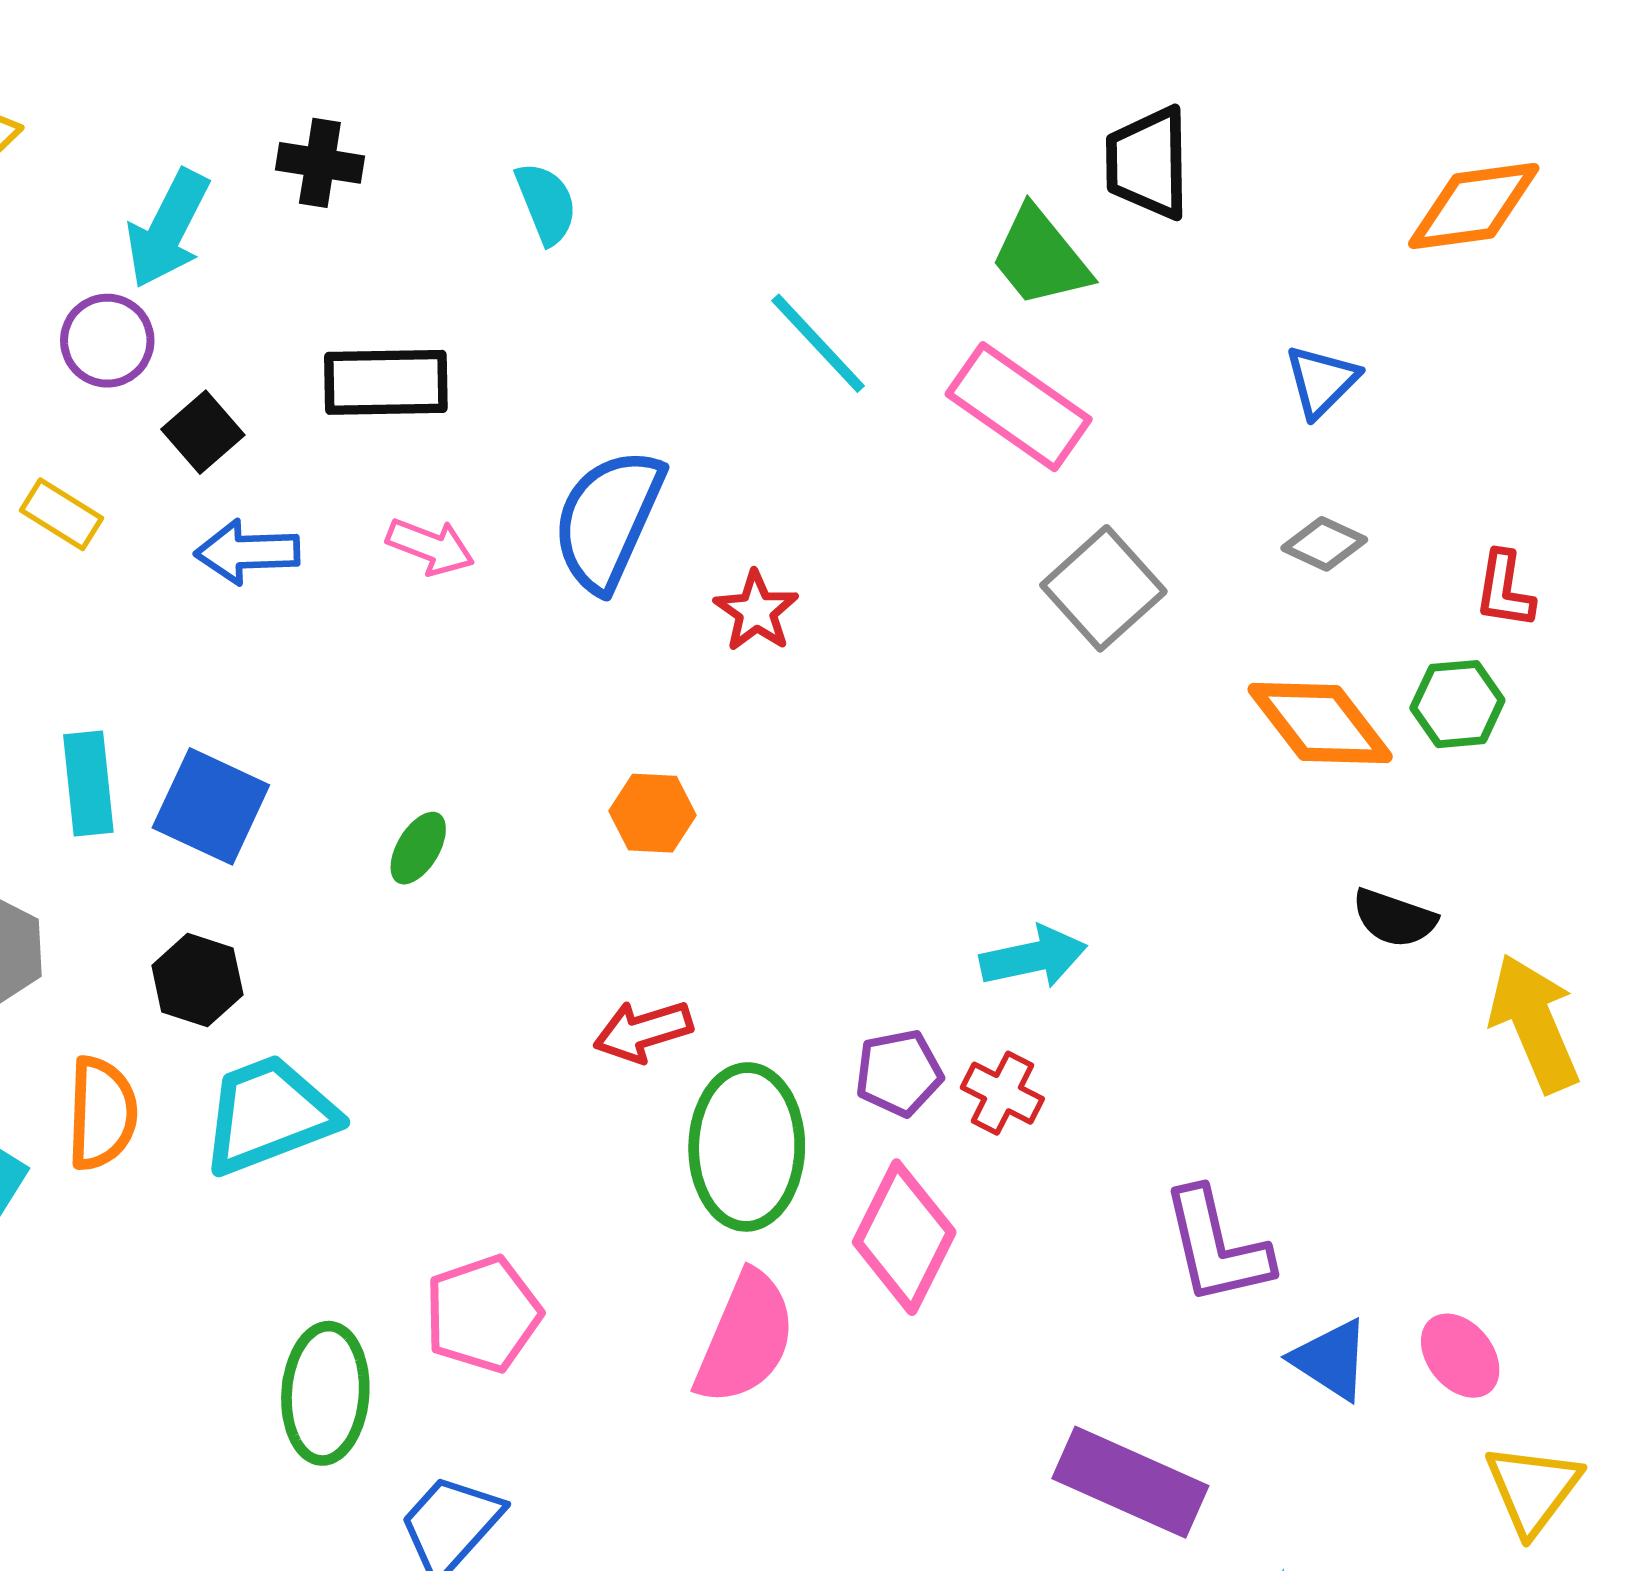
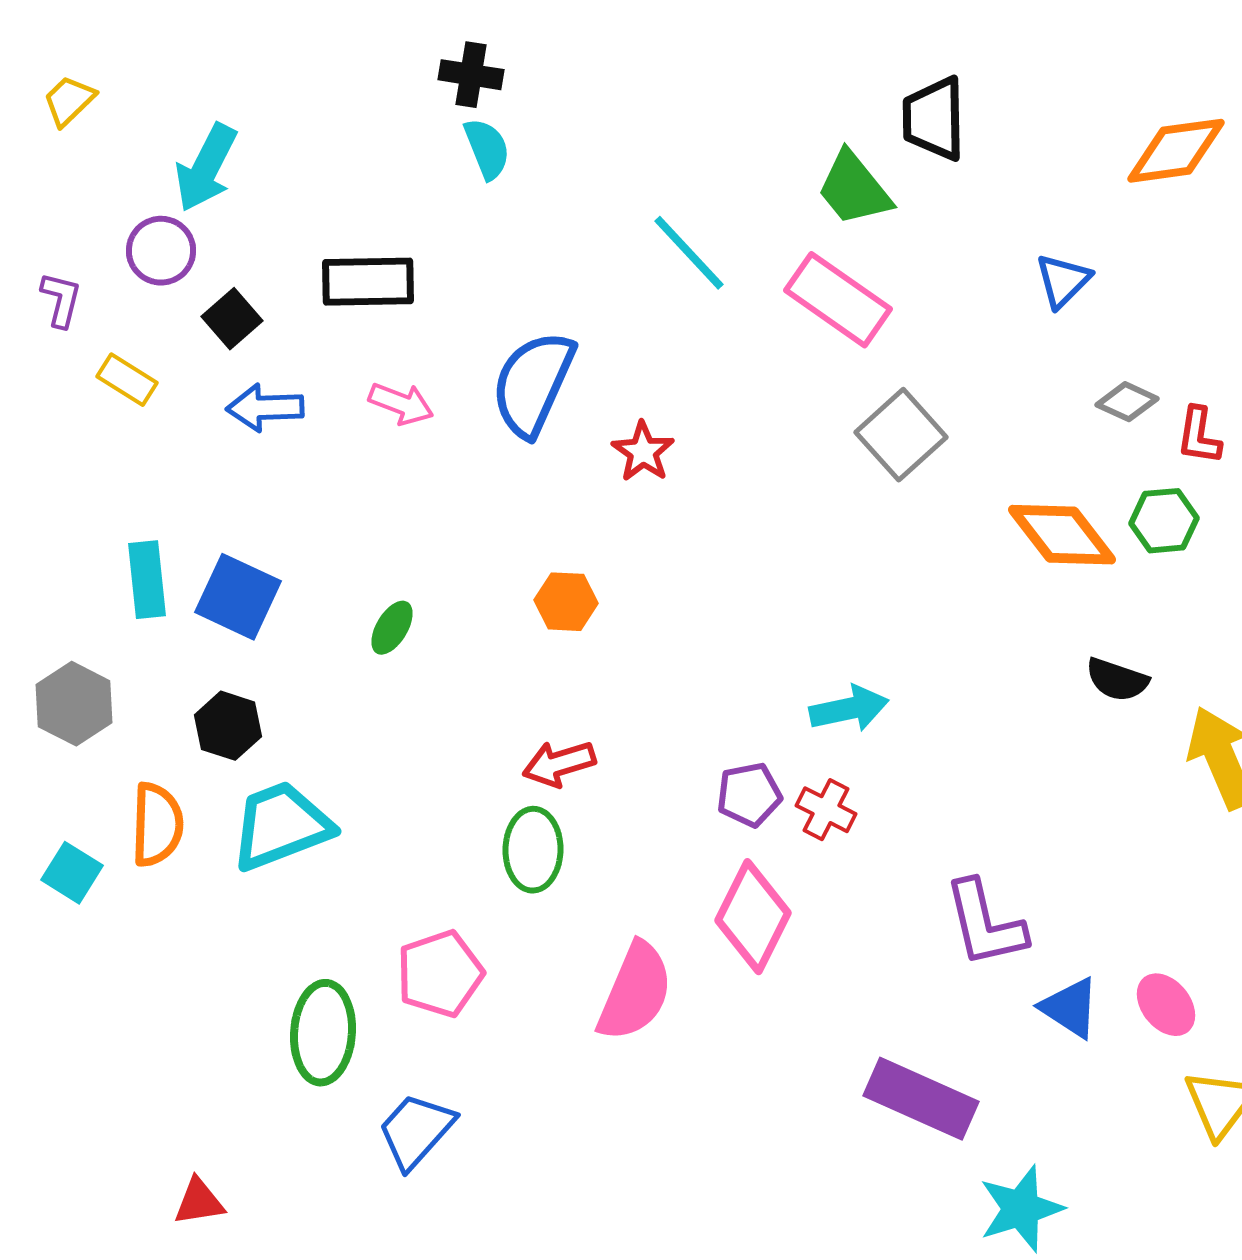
black cross: (320, 163) -> (471, 75), moved
gray diamond: (1324, 544) -> (1127, 402), moved
green ellipse: (747, 1147) -> (533, 850), moved, size x0.7

